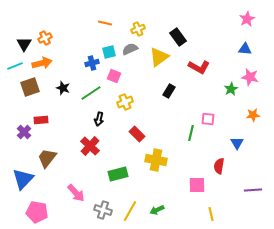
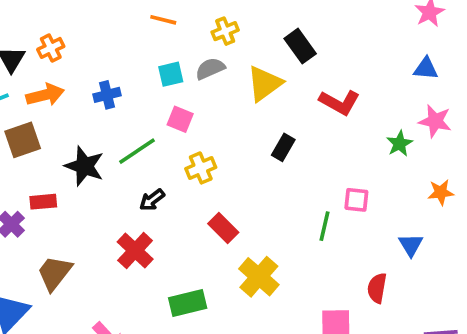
blue cross: (92, 63) -> (107, 95), moved
black star: (63, 88) -> (84, 166), moved, size x1.5
black arrow: (99, 119) -> (152, 200), turned 40
yellow cross: (156, 160) -> (259, 277), turned 30

